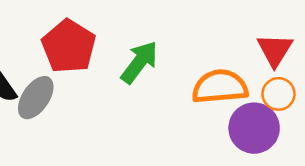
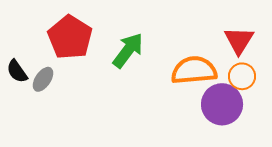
gray ellipse: (36, 98) -> (43, 79), size x0.7

